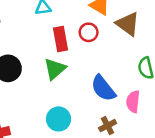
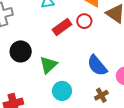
red rectangle: (60, 39) -> (62, 27), turned 66
green triangle: (55, 69) -> (48, 65), moved

